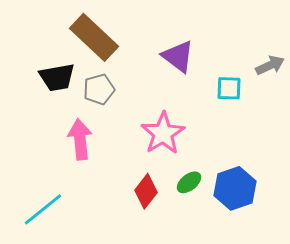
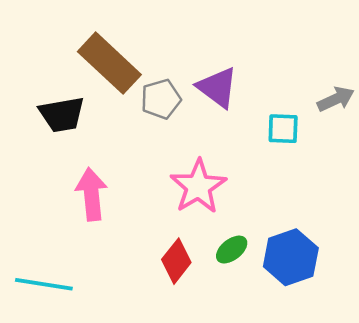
gray pentagon: (99, 89) -> (161, 99), moved
cyan line: (43, 209) -> (44, 284), turned 48

